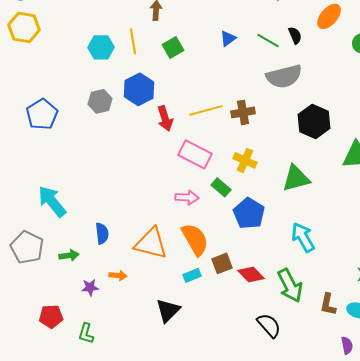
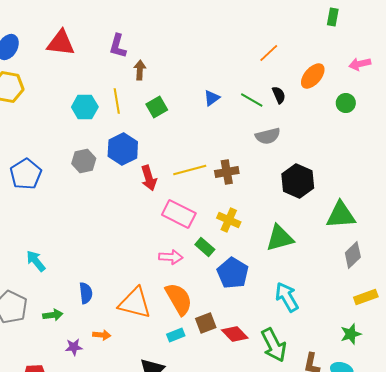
gray semicircle: (284, 76) -> (268, 136), size x0.7
cyan arrow: (52, 201) -> (36, 261), size x0.7

